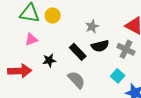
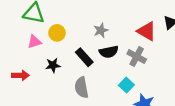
yellow circle: (53, 16) -> (57, 33), moved
red arrow: (20, 71) -> (20, 75), size x0.7
gray semicircle: (76, 80) -> (81, 87), turned -150

